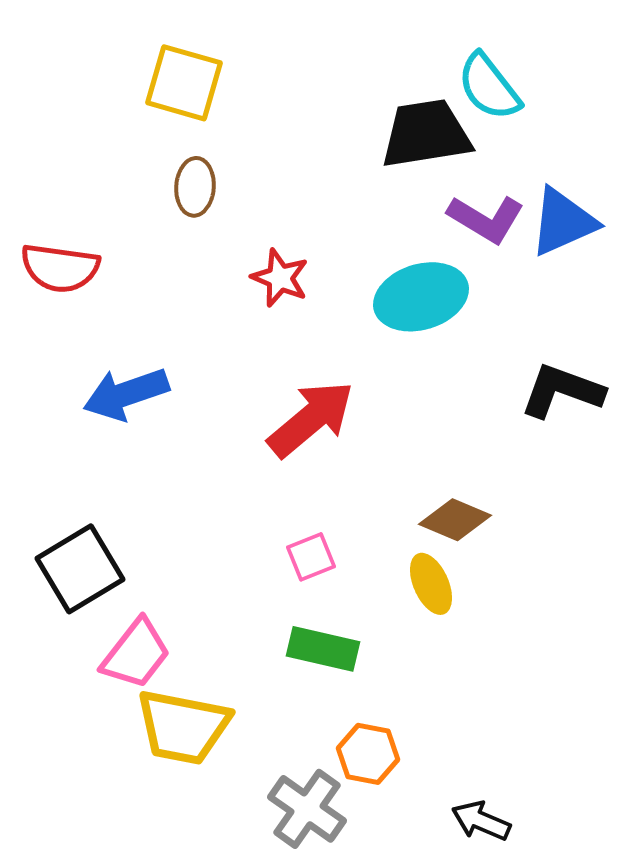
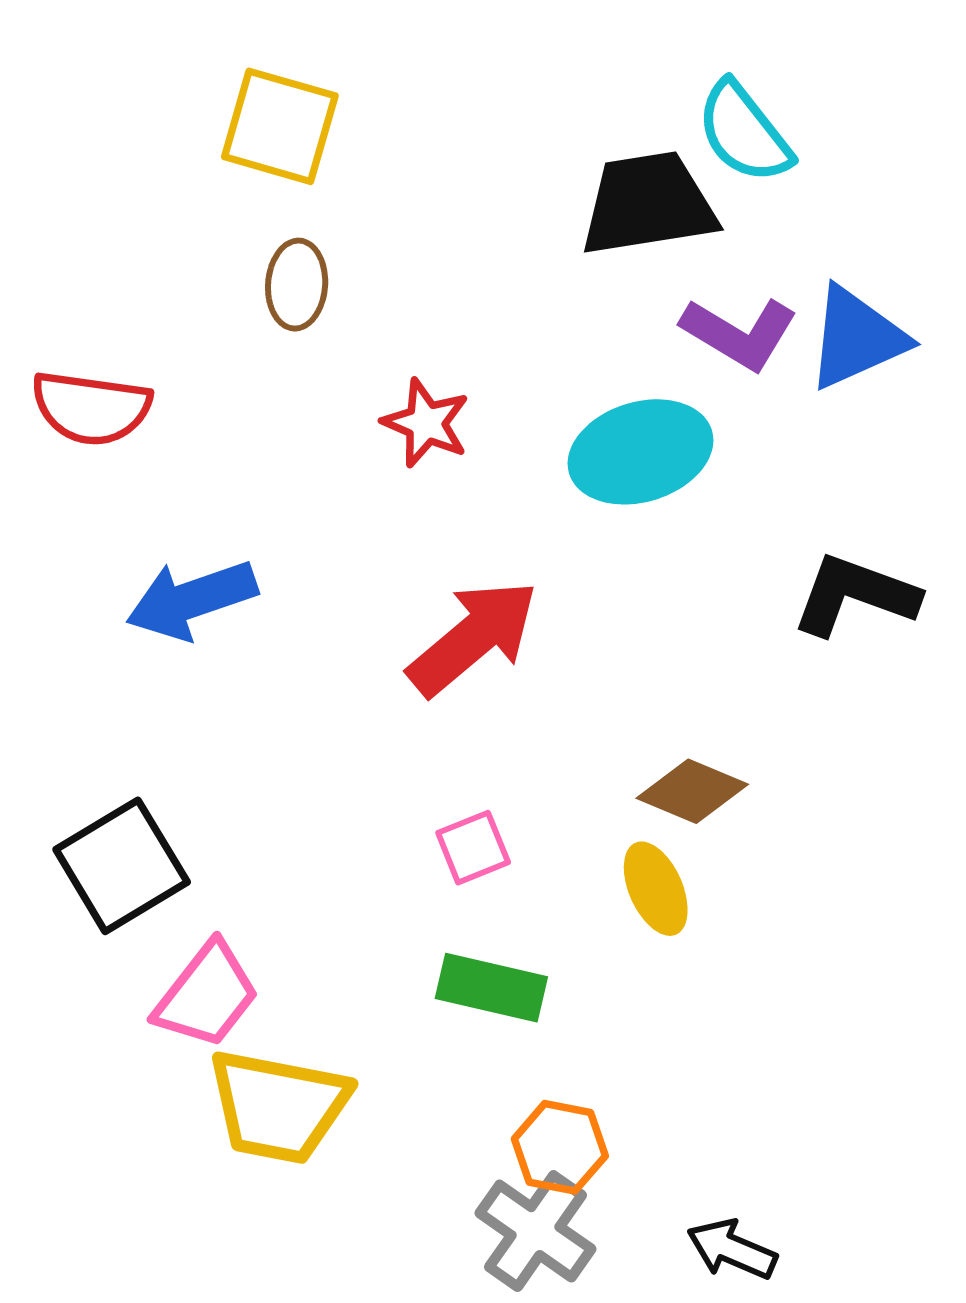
gray cross: (307, 809) -> (535, 1231), moved

